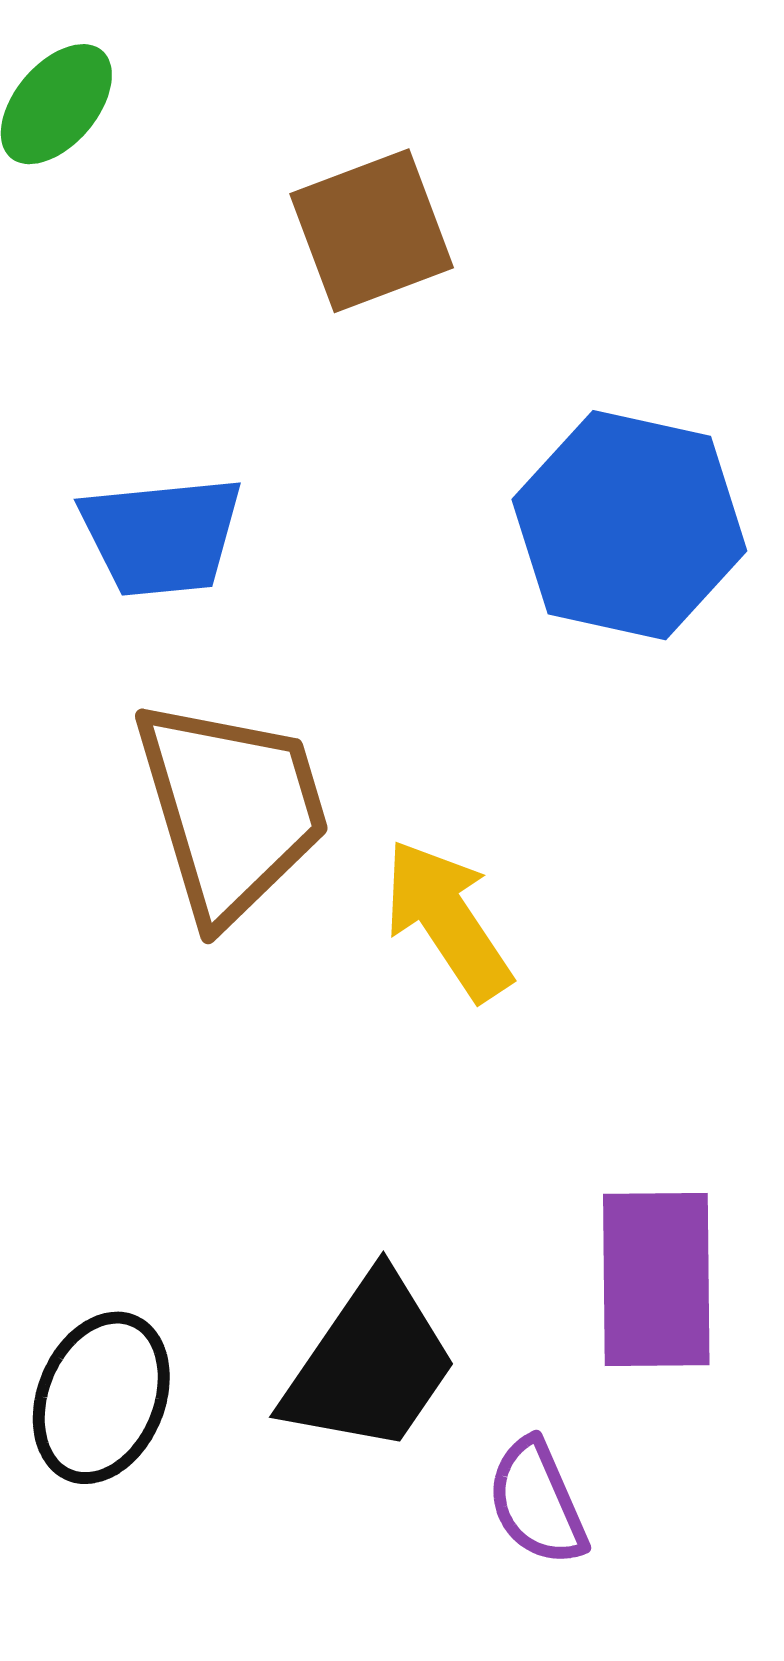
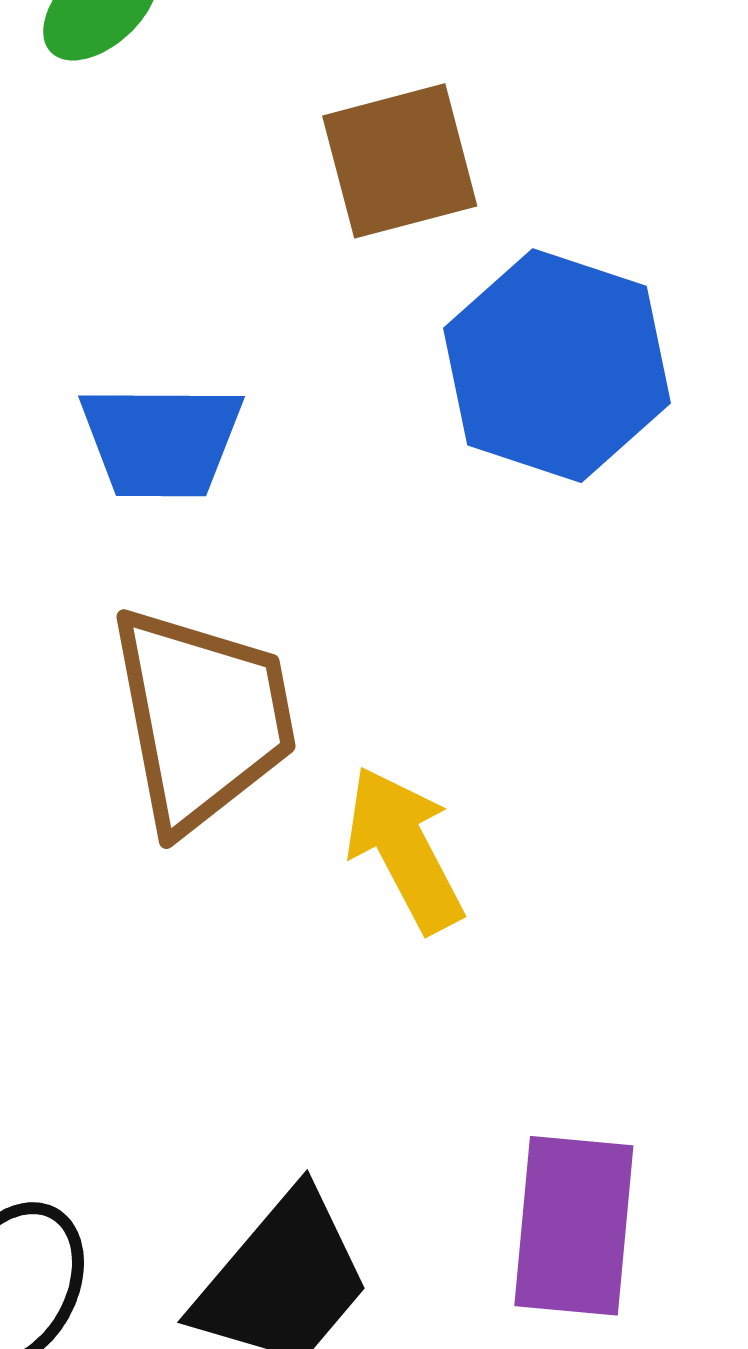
blue hexagon: (629, 525) -> (557, 366), moved

